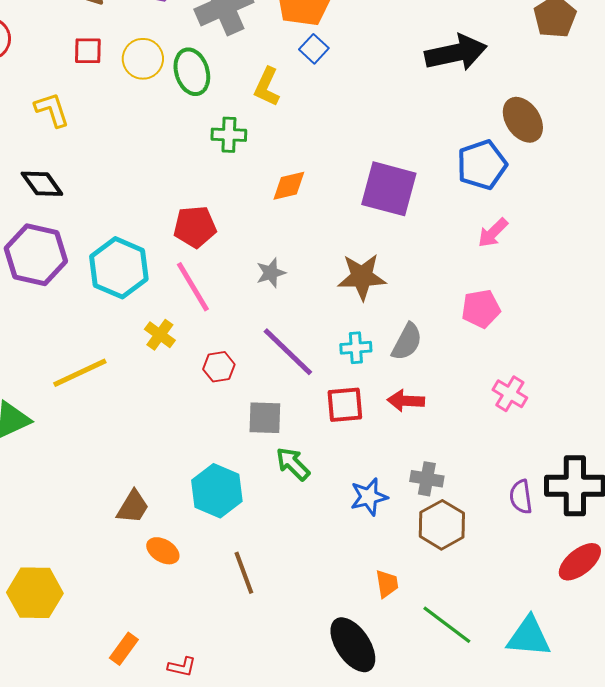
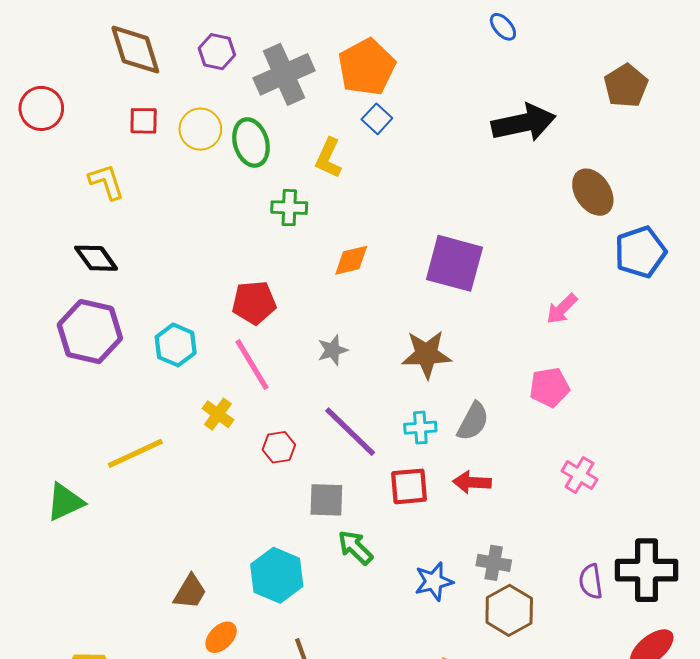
blue pentagon: (482, 165) -> (640, 252), moved
cyan hexagon: (119, 268) -> (176, 345), size x0.7
orange ellipse: (163, 551) -> (221, 637), turned -76

